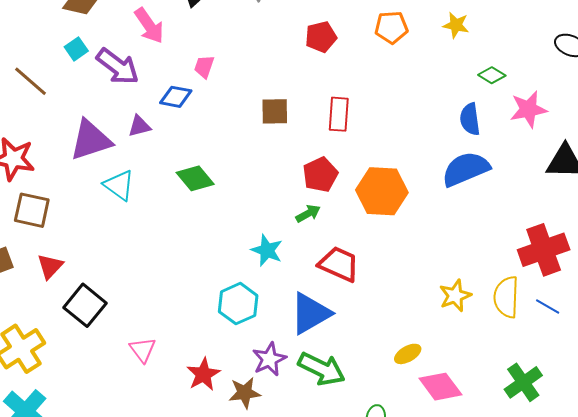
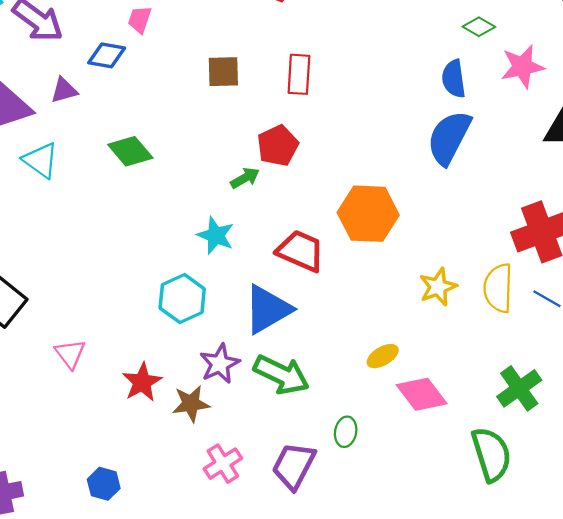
blue semicircle: (466, 169) -> (449, 138), turned -39
orange hexagon: (382, 191) -> (368, 214), moved
green arrow: (308, 214) -> (245, 178), moved

